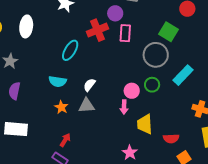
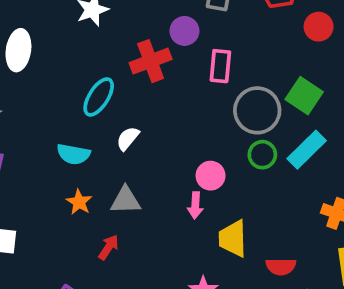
green square: (168, 32) -> (304, 96), moved
pink rectangle: (125, 33) -> (220, 66), moved
white semicircle: (89, 85) -> (128, 138), moved
green circle: (152, 85) -> (262, 155), moved
red arrow: (65, 140) -> (109, 247), moved

